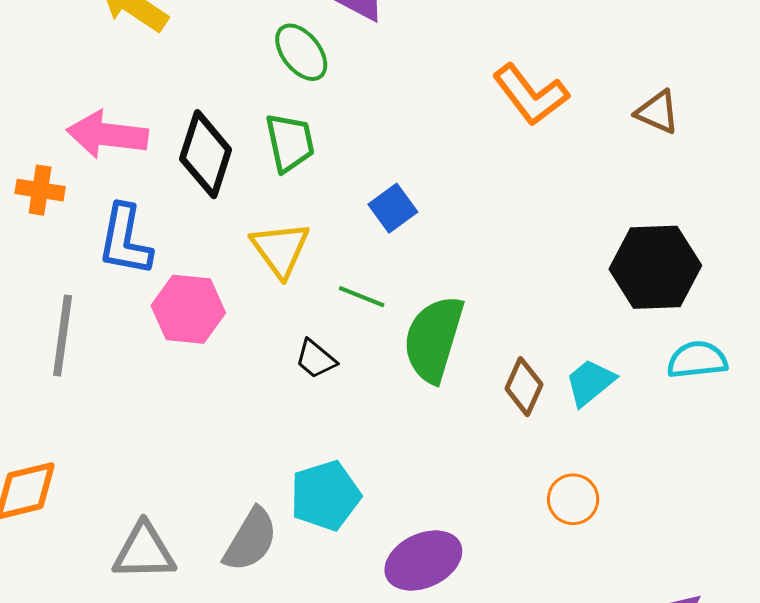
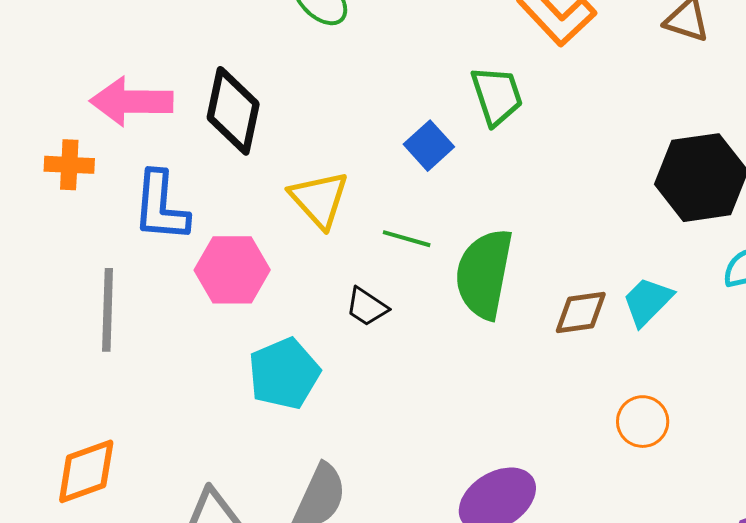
green trapezoid: (290, 143) -> (497, 96), moved
brown diamond: (524, 387) -> (581, 312), turned 64
cyan pentagon: (325, 496) -> (284, 374), moved

